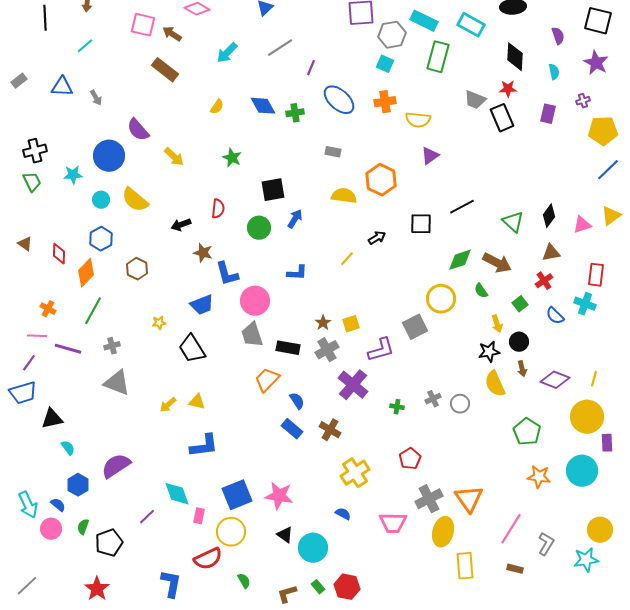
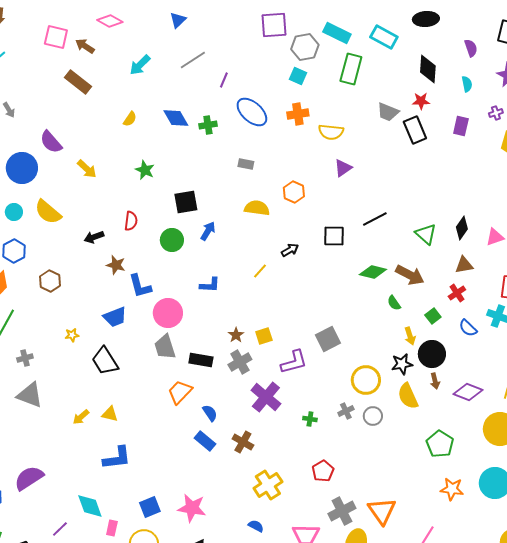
orange hexagon: (381, 180) -> (294, 192), size x0.7
green diamond: (460, 260) -> (373, 272), turned 32
yellow circle: (441, 299) -> (366, 380), moved
black circle: (519, 342) -> (432, 354), size x1.4
blue square: (237, 495) -> (150, 507), size x0.7

